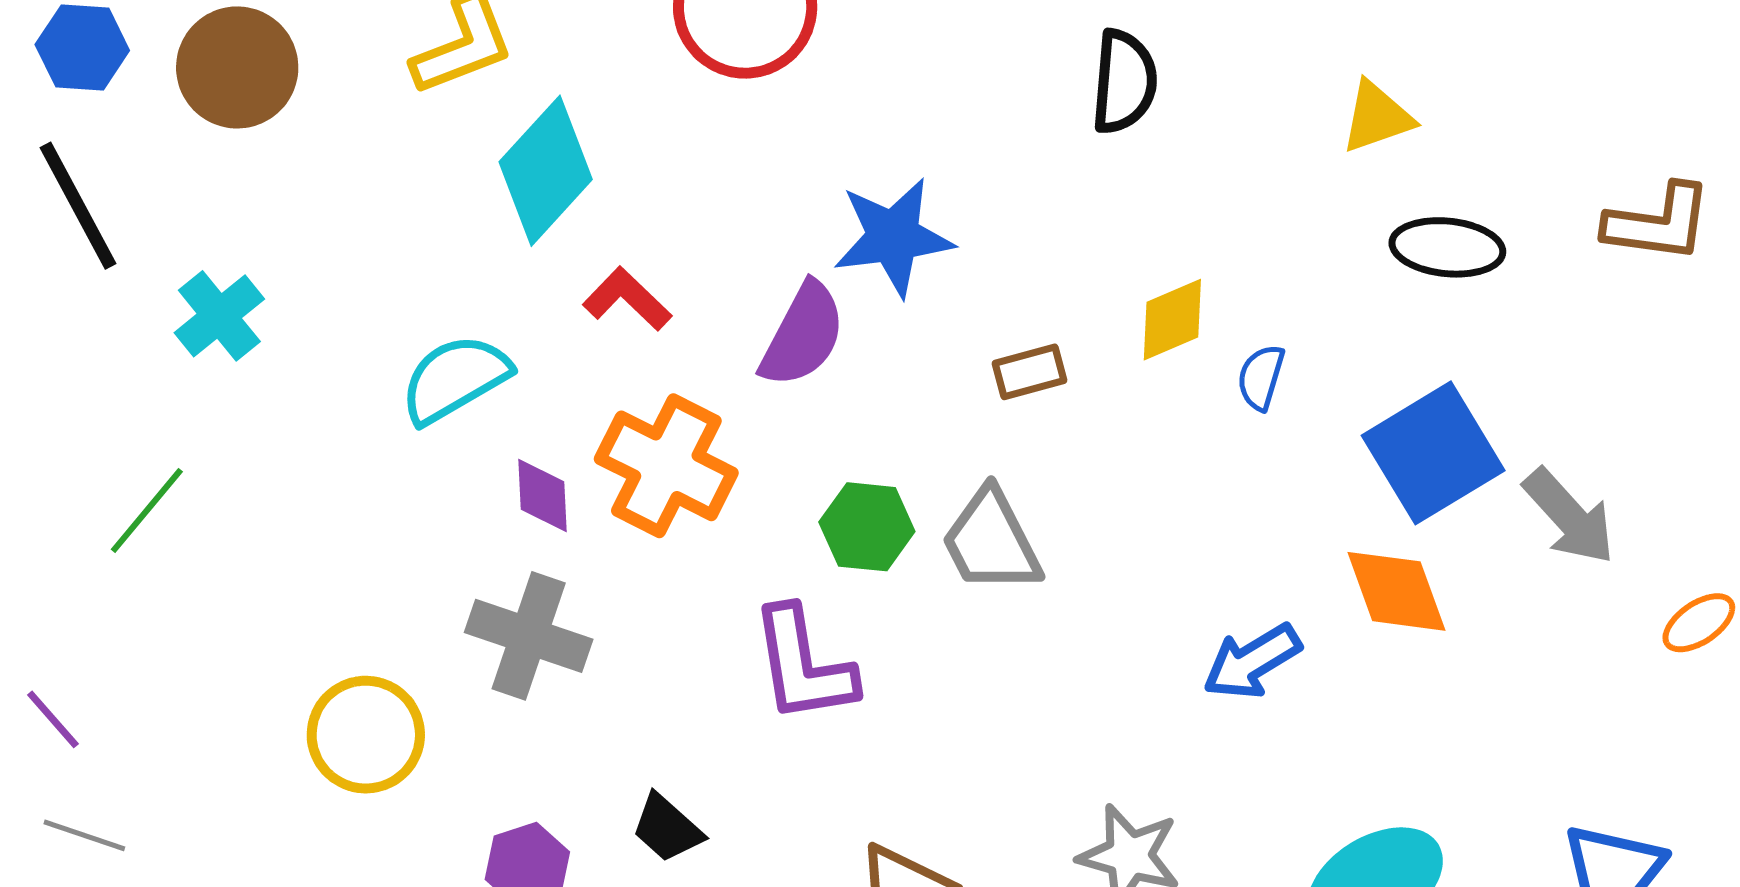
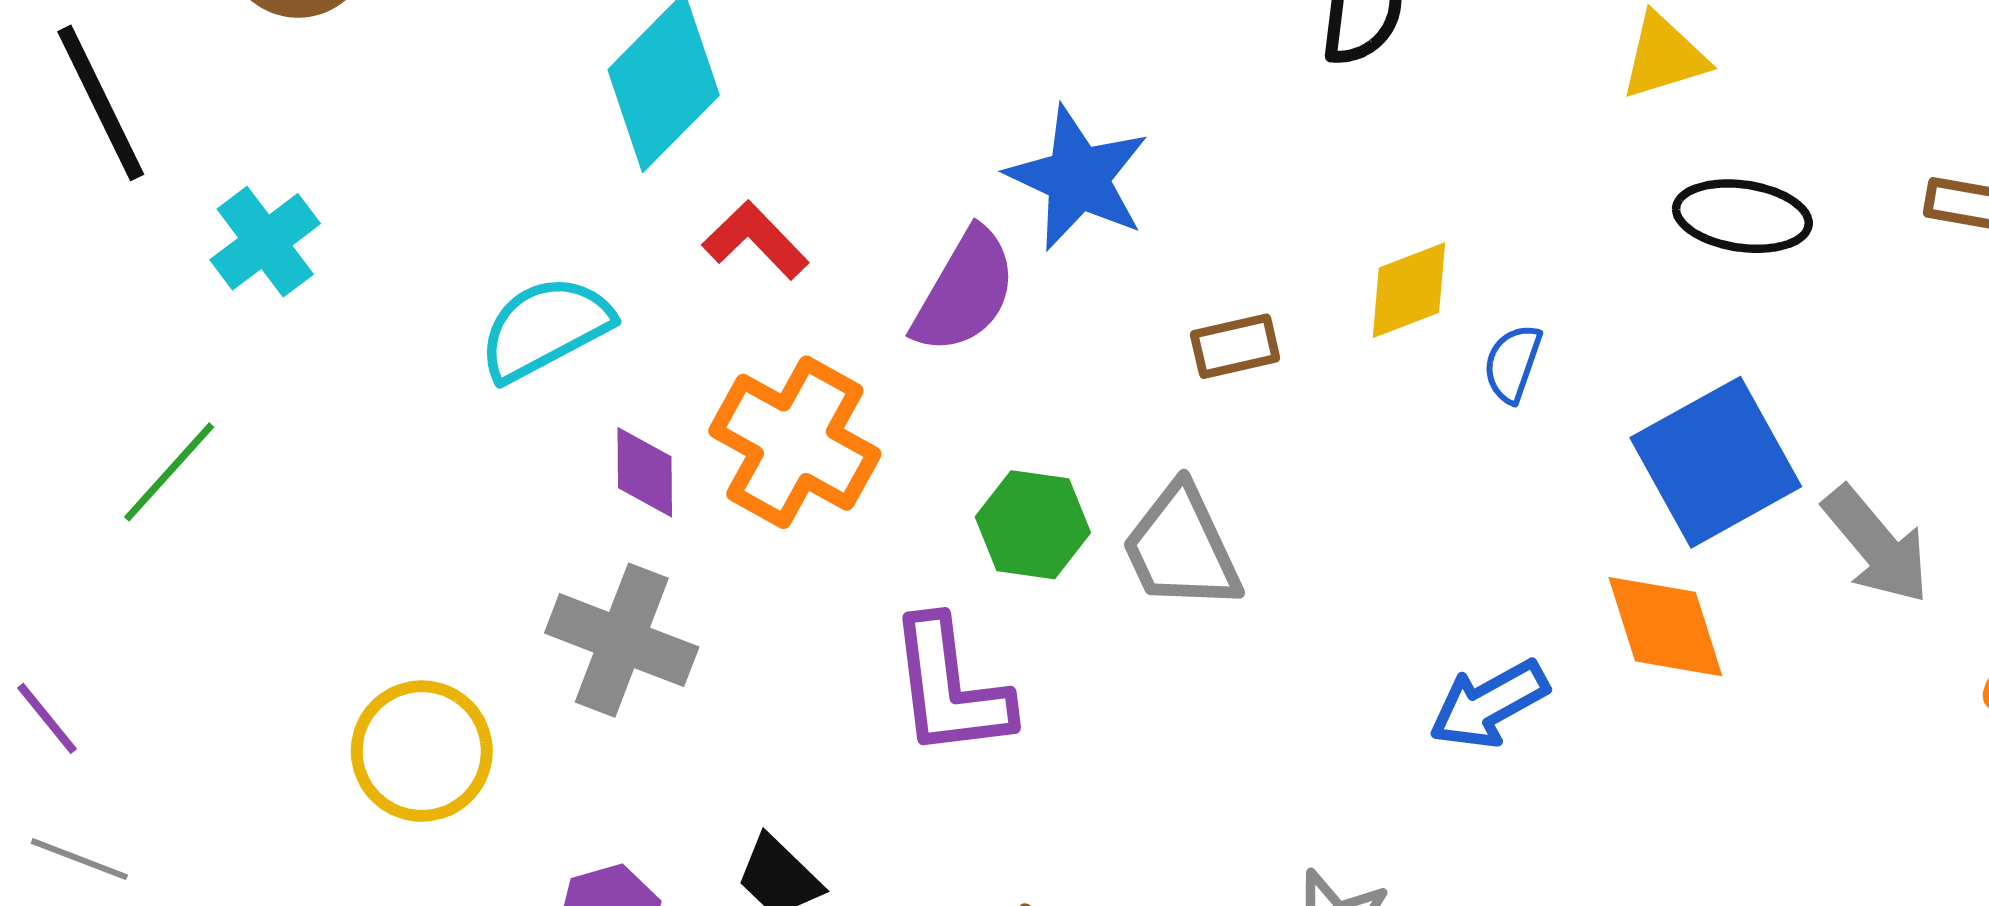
blue star: (893, 237) -> (1078, 178), turned 30

